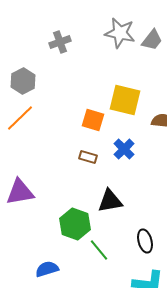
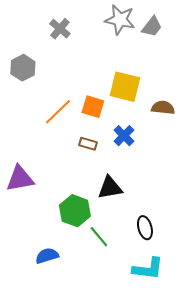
gray cross: (60, 42) -> (60, 29), turned -30
orange line: (20, 118) -> (58, 112), moved

